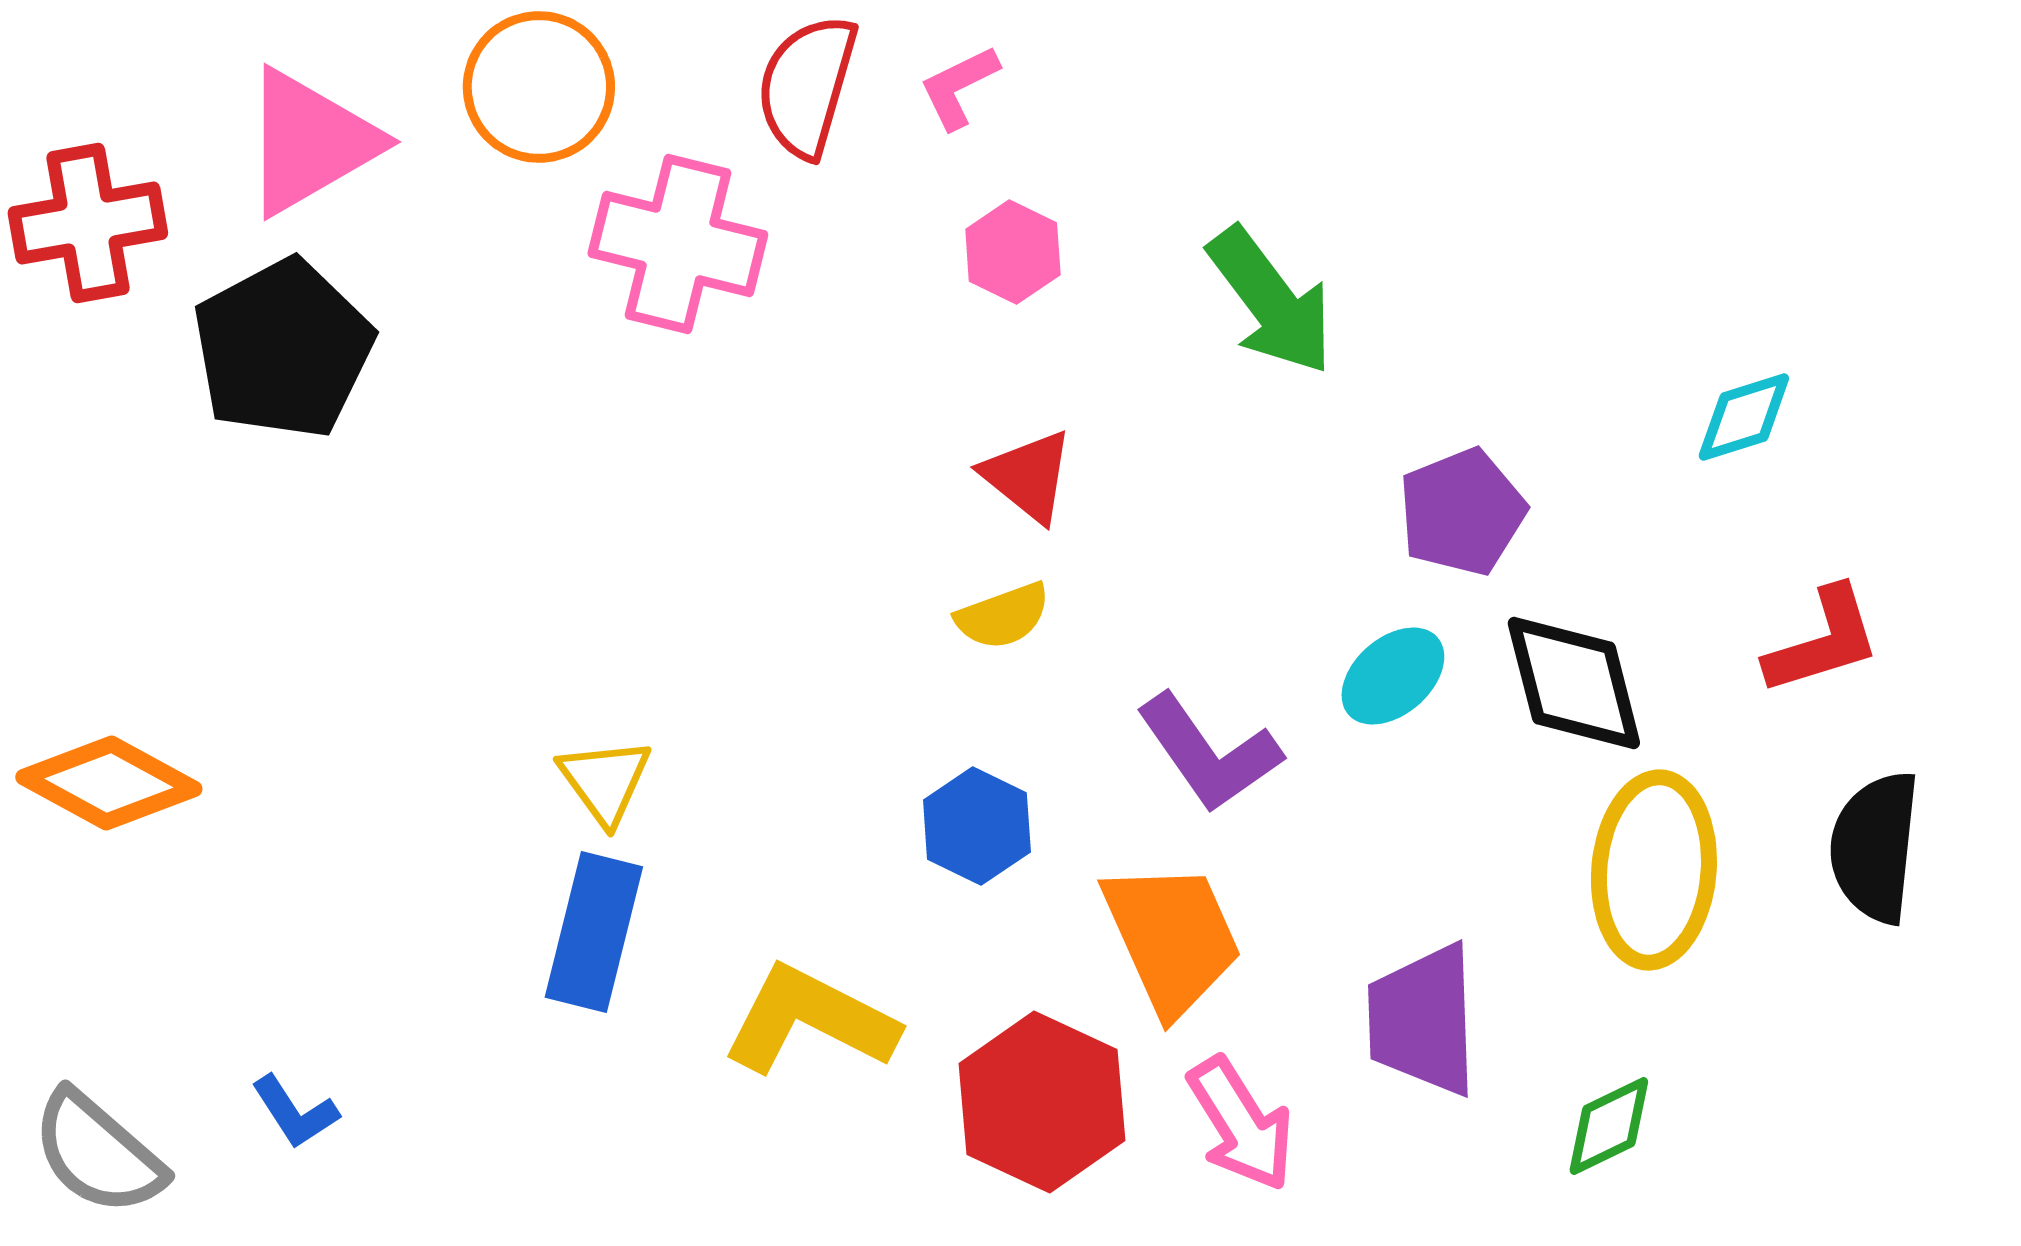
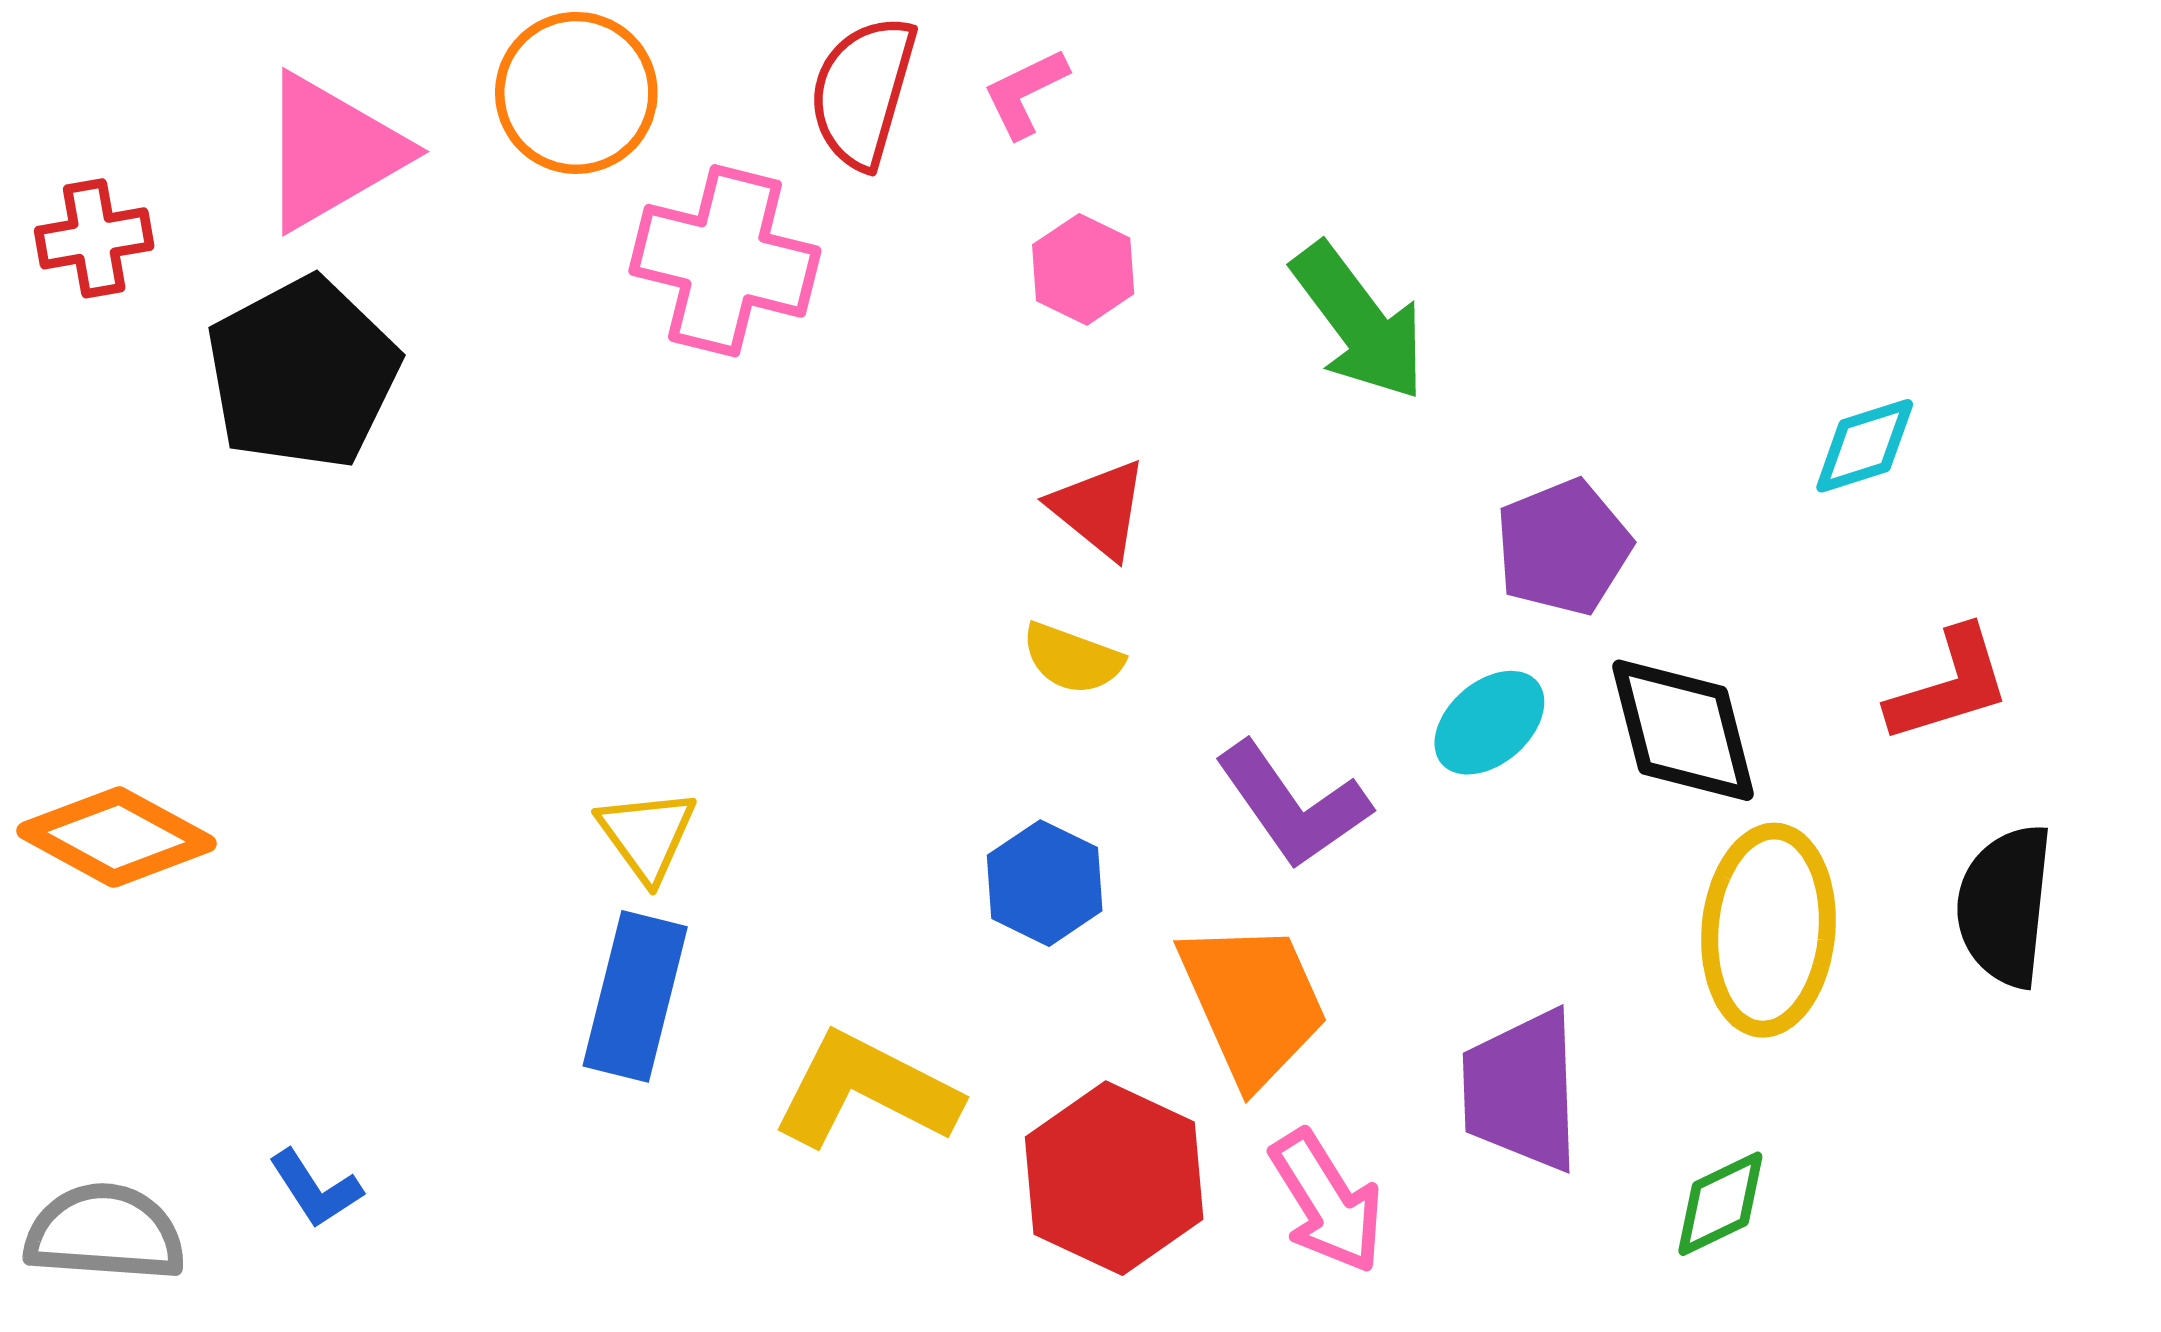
red cross: (88, 223) -> (94, 238), size x0.7
yellow semicircle: (1003, 616) -> (1072, 659), turned 40
gray semicircle: (98, 1153) -> (105, 1233), turned 143

